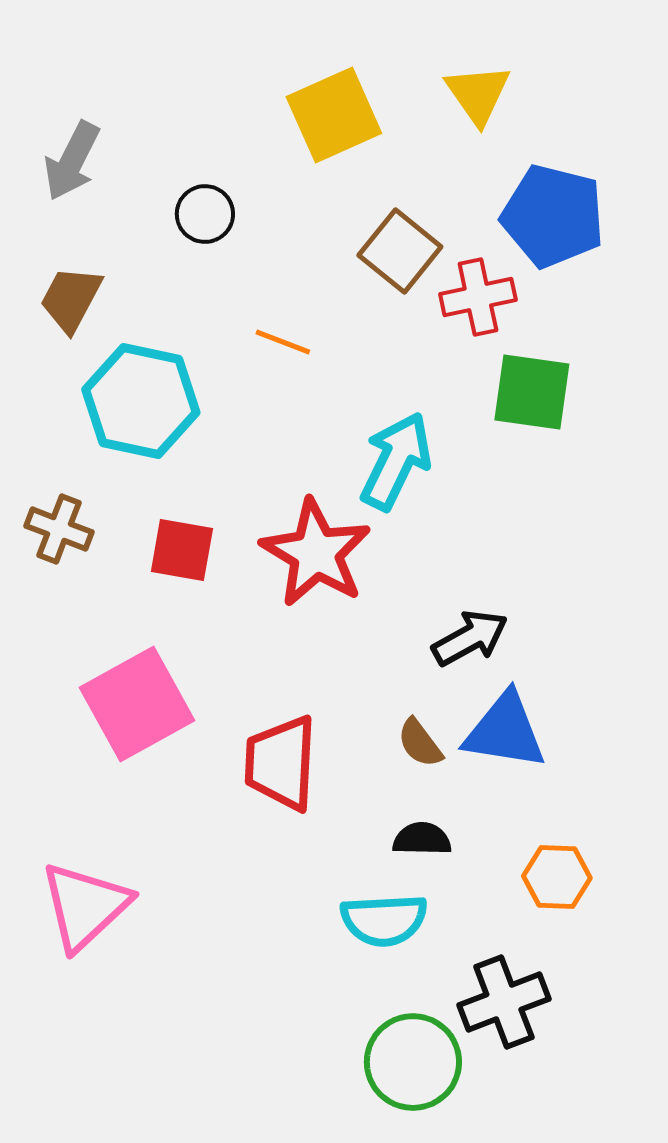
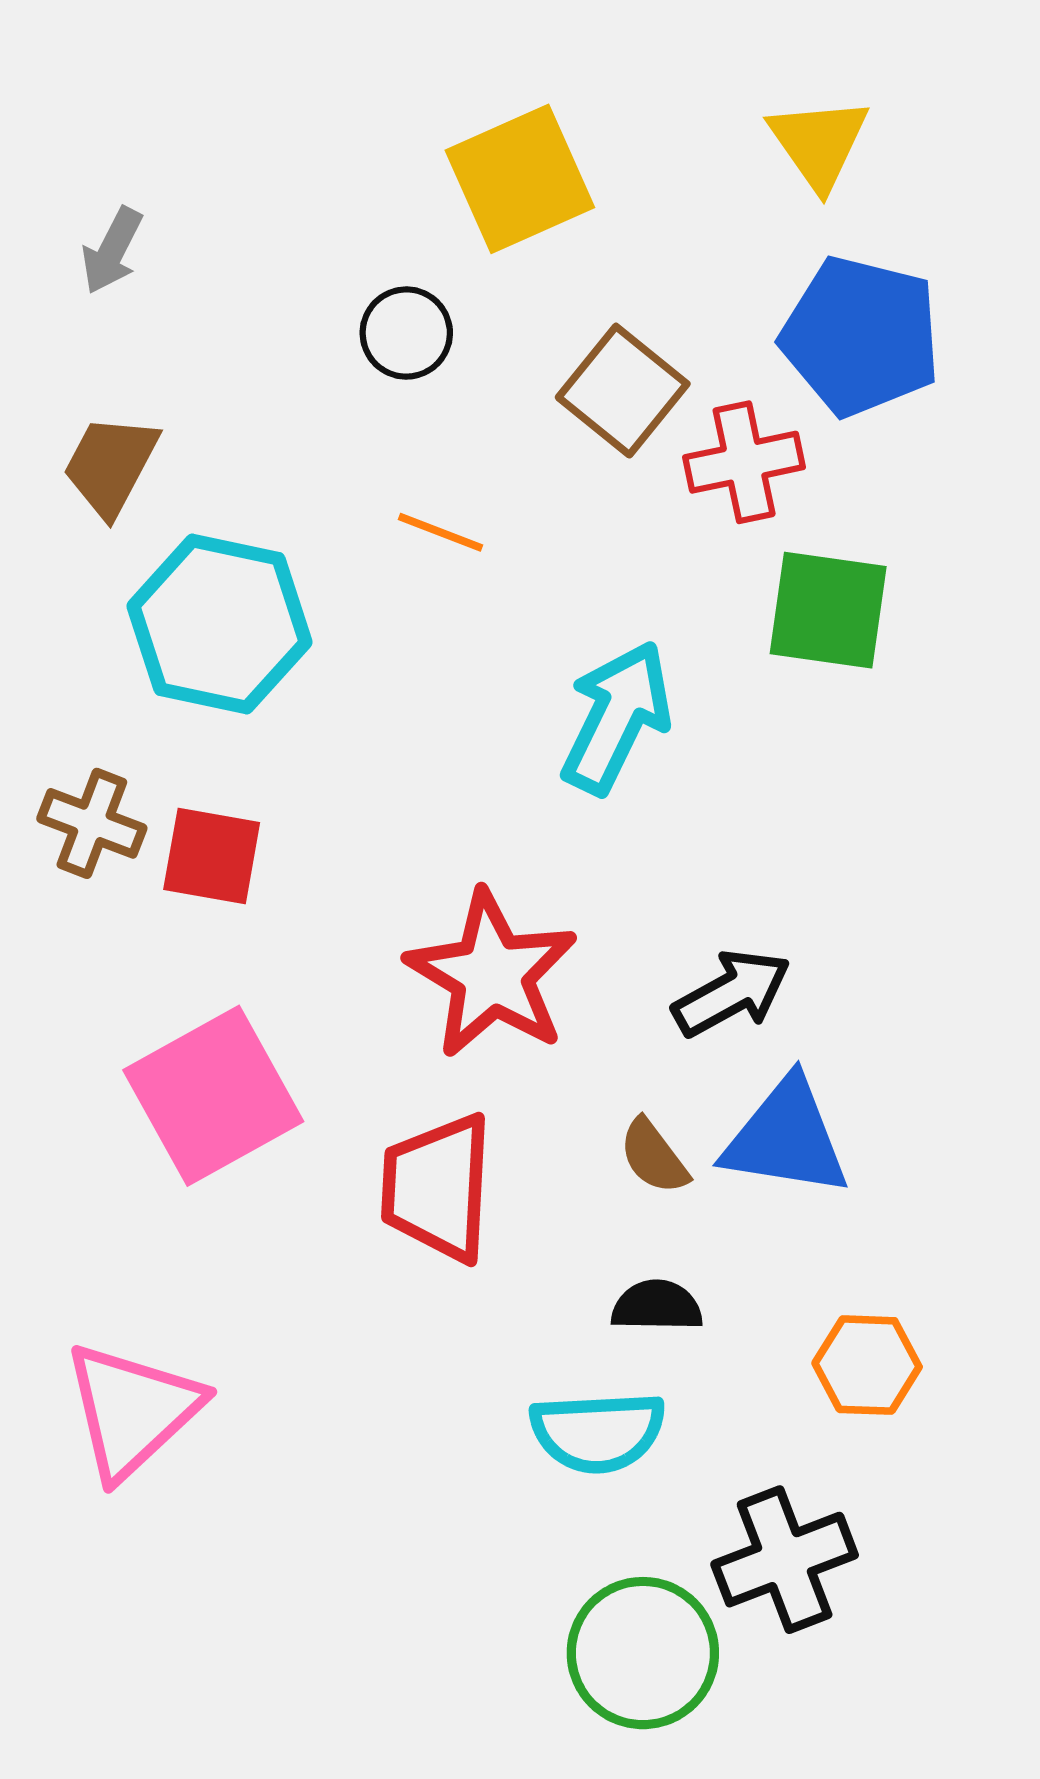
yellow triangle: (478, 94) -> (819, 143), moved
gray arrow: (72, 161) -> (112, 251), size x0.7
black circle: (205, 214) -> (406, 333), moved
red square: (182, 550) -> (212, 856), moved
red star: (316, 553) -> (492, 974), moved

